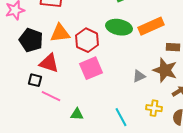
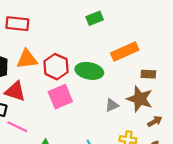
green ellipse: (119, 27) -> (89, 71), moved

